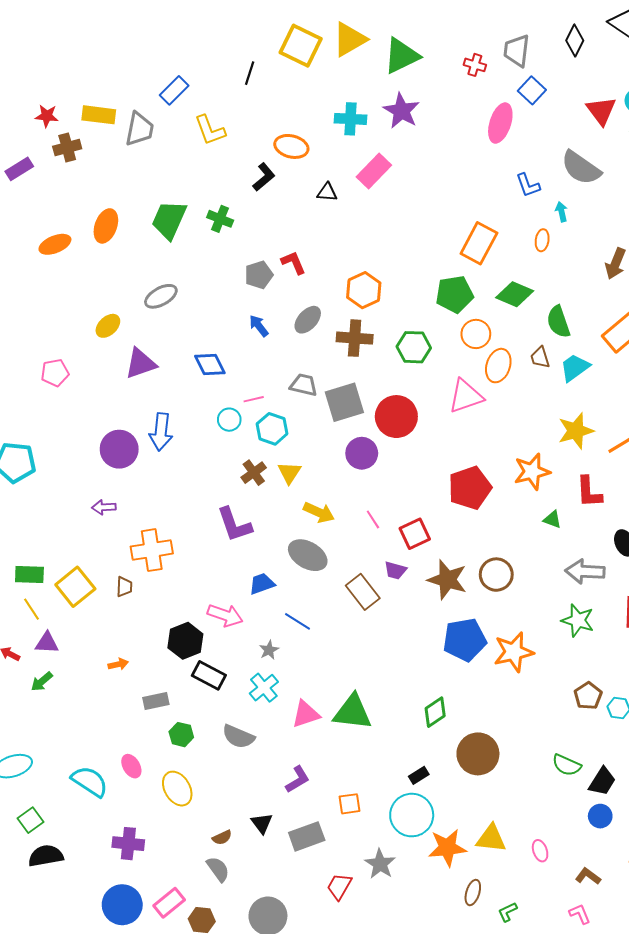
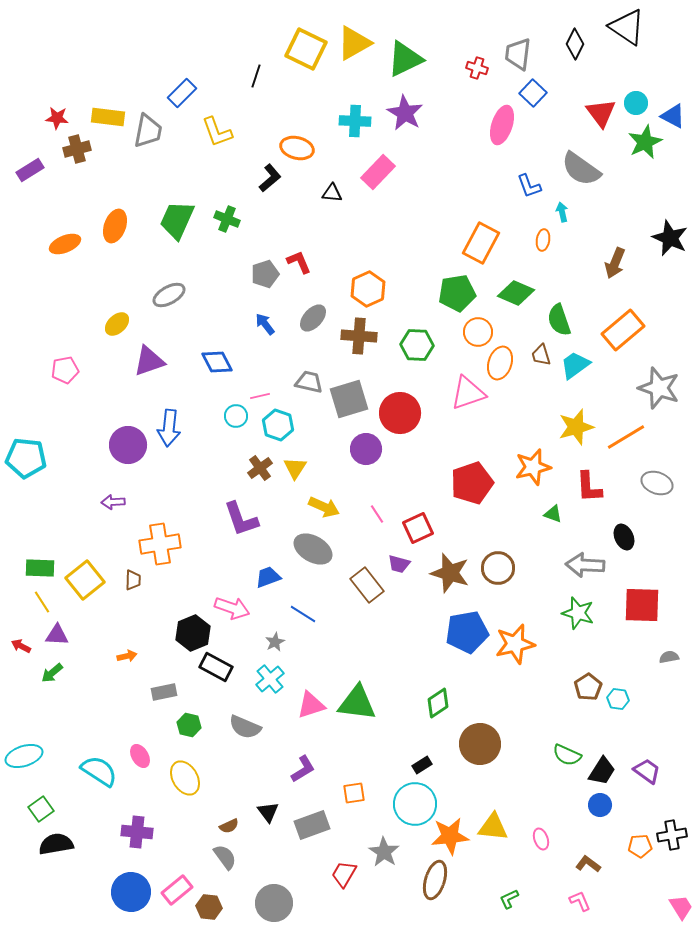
brown ellipse: (473, 893) -> (435, 880), moved, size x1.5

